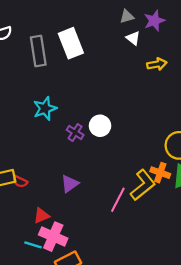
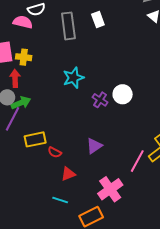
white rectangle: (71, 43) -> (98, 20), size x0.6
red semicircle: (20, 181) -> (55, 152), moved
pink cross: (53, 237) -> (110, 189), moved, turned 30

